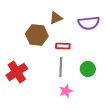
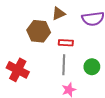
red cross: (17, 72) -> (18, 70), turned -30

